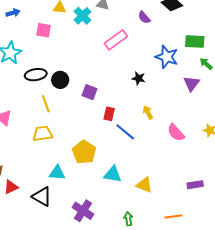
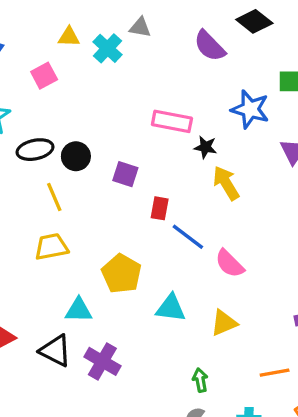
purple semicircle: (144, 17) -> (210, 46), size x1.5
pink square: (43, 30) -> (44, 76), turned -35
pink rectangle: (116, 40) -> (172, 121), moved, turned 50
yellow arrow: (148, 112) -> (226, 183), moved, size x1.5
pink semicircle: (176, 133) -> (230, 264), moved
yellow triangle: (144, 185) -> (224, 323), turned -42
purple cross: (83, 211) -> (102, 361), moved

